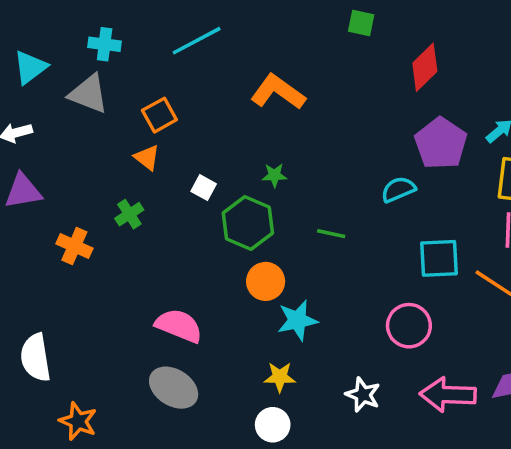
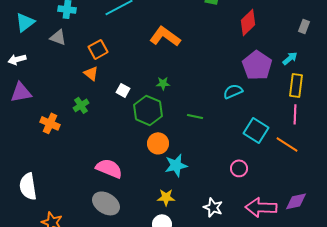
gray triangle: (89, 94) -> (58, 37), size x0.7
cyan square: (439, 258) -> (256, 130), turned 35
pink circle: (409, 326) -> (239, 168), size x0.7

